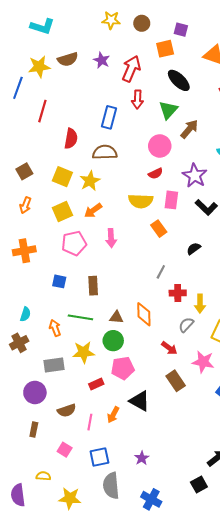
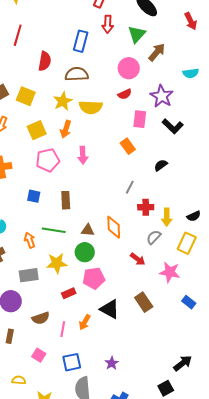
yellow square: (62, 177) -> (26, 96), moved
yellow semicircle: (141, 201) -> (91, 107), moved
orange arrow: (93, 211) -> (66, 129), turned -36
brown rectangle: (176, 381) -> (144, 302), moved

